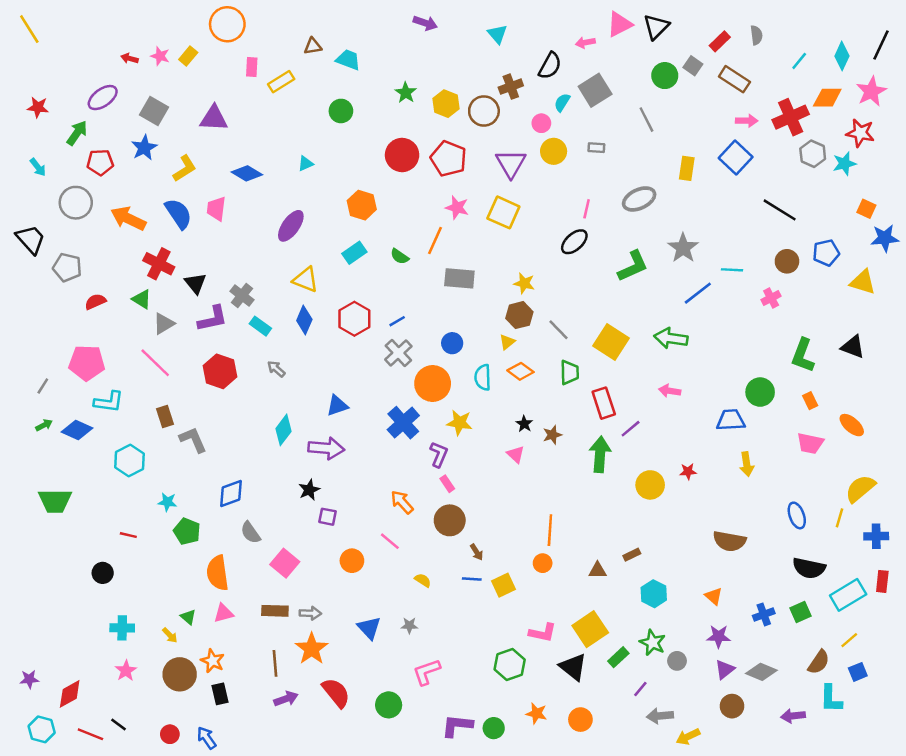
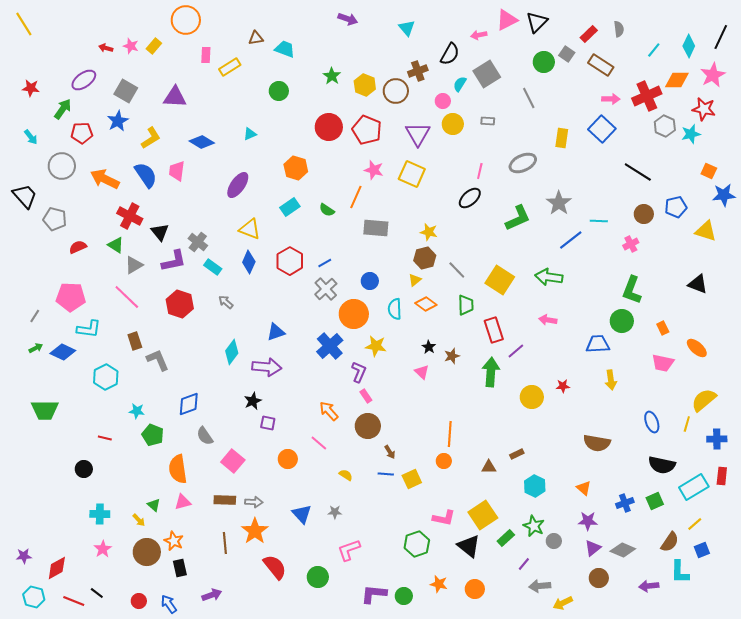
green L-shape: (803, 355) -> (632, 290), moved
purple arrow: (286, 699) -> (212, 595), moved

